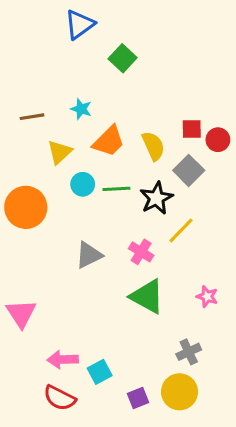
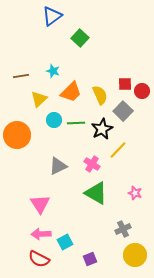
pink triangle: (21, 313) -> (40, 204), moved
yellow circle: (179, 392) -> (135, 255), moved

